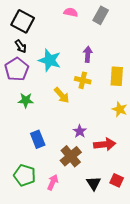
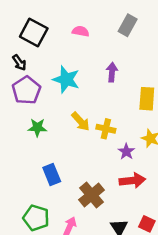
pink semicircle: (71, 12) -> (81, 31), moved
black arrow: (21, 46) -> (19, 63), moved
yellow cross: (83, 80) -> (106, 129), moved
purple star: (80, 131) -> (126, 152), moved

